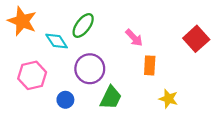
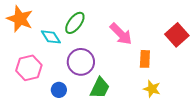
pink arrow: (134, 38) -> (121, 34), size x1.4
orange rectangle: (150, 65) -> (145, 59), moved

